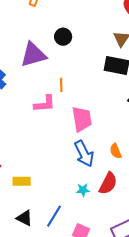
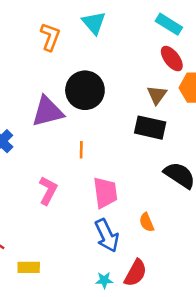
black circle: (63, 37) -> (85, 90), size x1.8
pink L-shape: (45, 104) -> (48, 190), moved, turned -60
orange semicircle: (116, 151) -> (147, 222), moved

